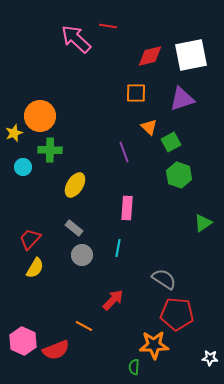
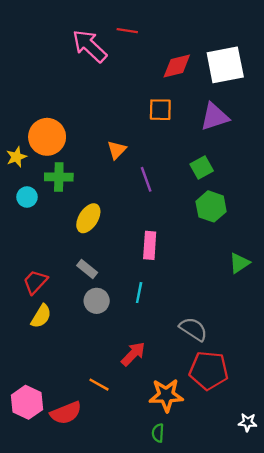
orange triangle: (149, 127) -> (117, 150), moved, turned 30
orange star: (154, 345) -> (166, 395), moved

